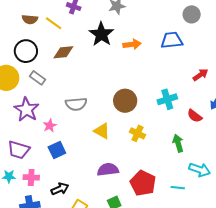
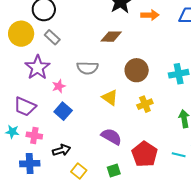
brown diamond: (63, 52) -> (111, 37), moved
yellow cross: (137, 133) -> (145, 104), turned 35
blue square: (57, 150) -> (63, 111), turned -30
purple semicircle: (108, 170) -> (111, 137), turned 30
cyan line: (178, 188) -> (179, 155), moved

